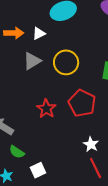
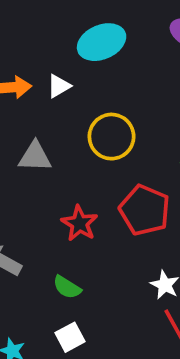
gray triangle: (32, 61) -> (35, 157), moved, turned 36
green semicircle: (17, 152) -> (67, 287), moved

